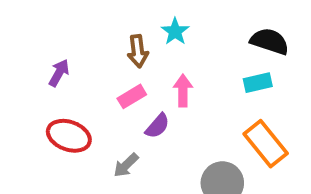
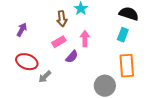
cyan rectangle: (258, 83) -> (123, 35), turned -56
orange rectangle: (266, 144) -> (127, 66), turned 35
gray arrow: (126, 165) -> (45, 77), moved

